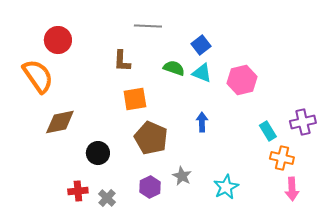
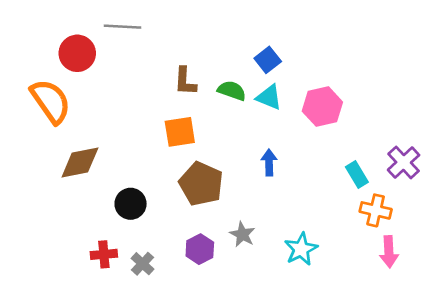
gray line: (148, 26) -> (123, 27), moved
brown L-shape: (122, 61) -> (185, 81), moved
purple cross: (303, 122) -> (404, 162), turned -30

